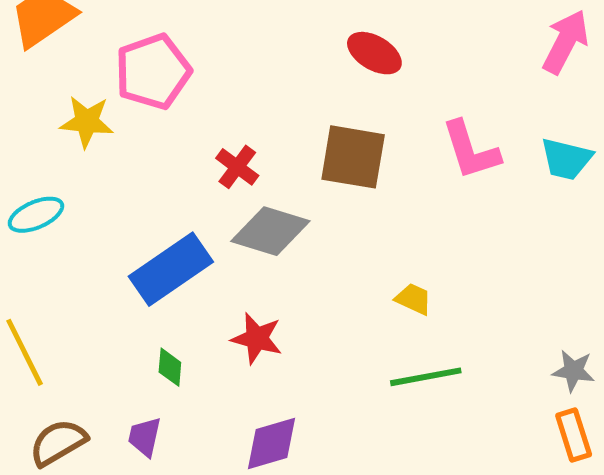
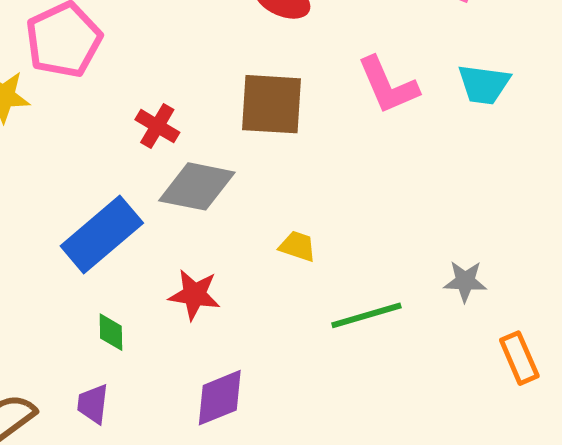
yellow trapezoid: (414, 299) -> (297, 246), moved
gray star: (573, 371) -> (465, 281), moved

